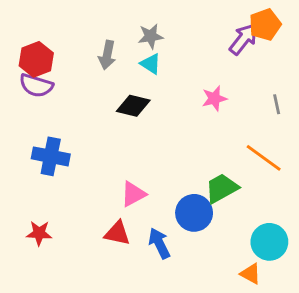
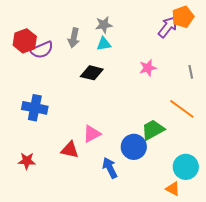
cyan triangle: (151, 64) -> (104, 44), turned -42
purple semicircle: (36, 85) -> (42, 50), moved, turned -40
red triangle: (117, 233) -> (70, 150), moved

